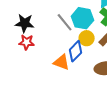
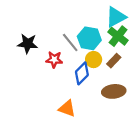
red star: (27, 42) -> (54, 60), moved
orange triangle: (62, 62) -> (67, 108), moved

